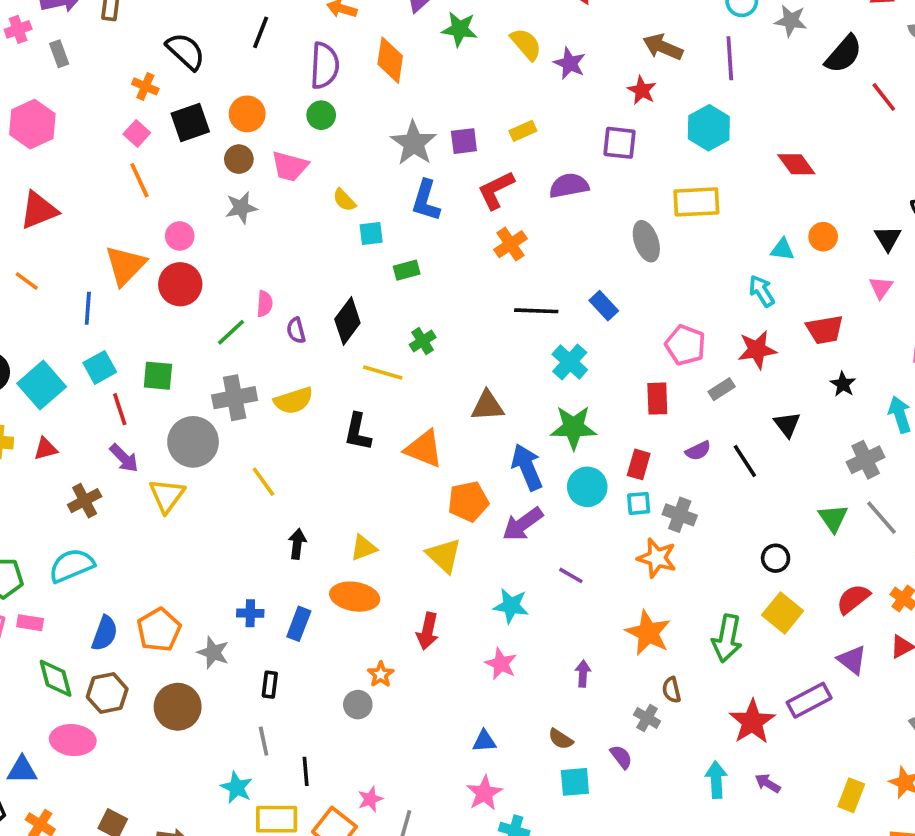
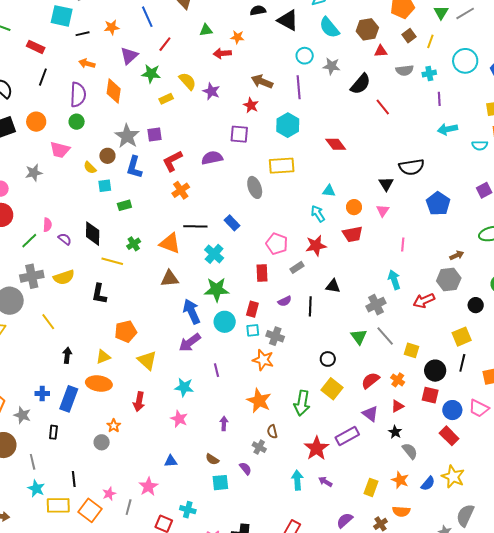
yellow rectangle: (523, 131) -> (166, 99), moved
brown circle: (239, 159) -> (107, 156), moved
orange circle: (823, 237) -> (354, 207), moved
black diamond: (347, 321) -> (93, 234), turned -35
purple semicircle: (296, 330) -> (65, 239), turned 144
black star: (843, 384) -> (395, 432), moved
black triangle: (787, 424) -> (333, 286), turned -42
orange triangle: (424, 449) -> (170, 243), moved
black line: (745, 461) -> (310, 306), turned 36
orange pentagon: (468, 501) -> (126, 331), moved
purple line: (571, 575) -> (216, 370), turned 48
blue rectangle: (299, 624) -> (69, 399), size x1.4
gray line: (264, 741) -> (33, 462), moved
pink star: (484, 793) -> (148, 487), moved

